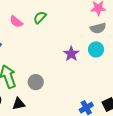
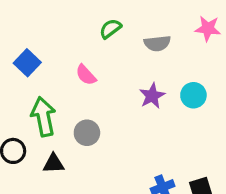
pink semicircle: (16, 22) -> (86, 75), moved
gray semicircle: (98, 28) -> (157, 43), moved

